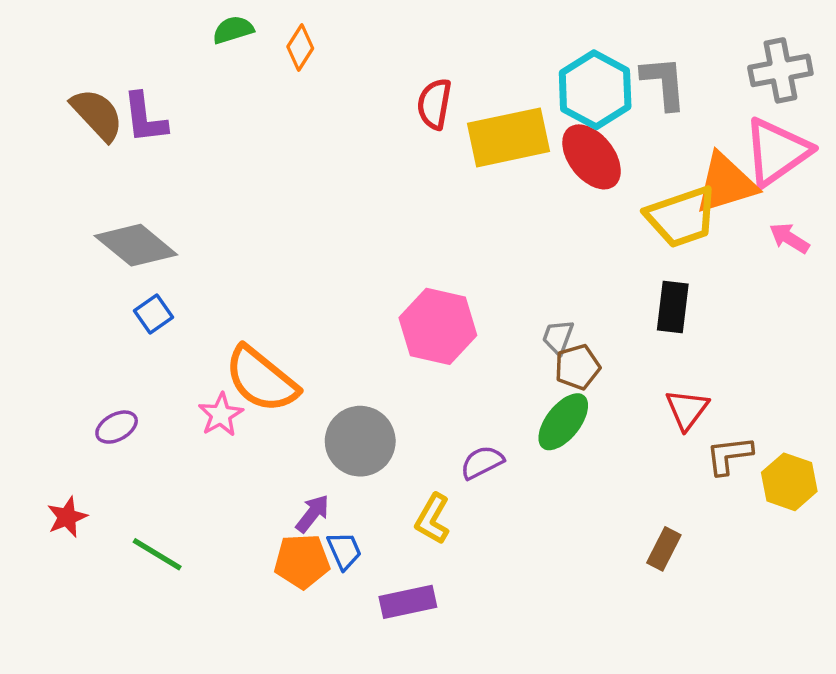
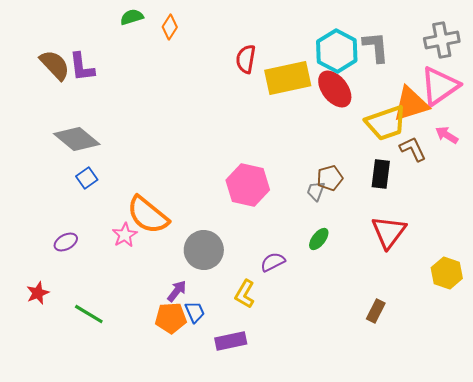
brown pentagon: (577, 367) -> (330, 178), moved
red triangle: (687, 409) -> (389, 232), size x1.4
green ellipse: (563, 422) -> (319, 239), size x0.7
brown L-shape: (729, 455) -> (413, 149), moved, turned 72

